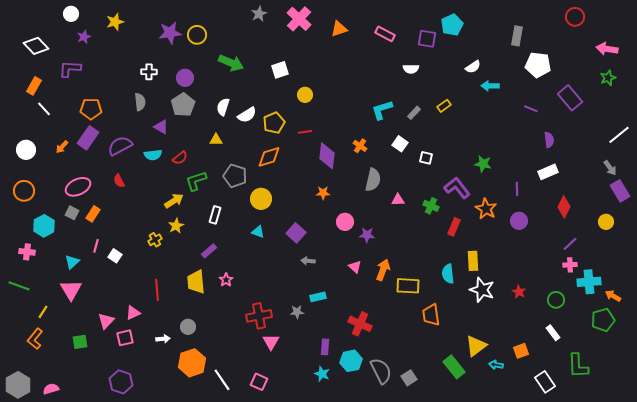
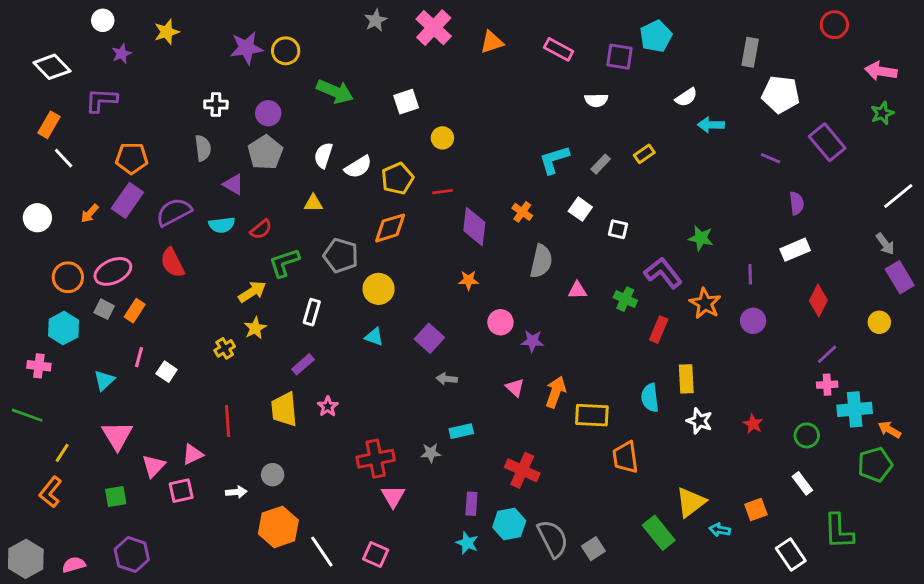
red semicircle: (119, 181) -> (172, 263), size x1.5
orange circle: (24, 191) -> (68, 277), moved
pink triangle: (71, 290) -> (117, 435), moved
white star: (482, 290) -> (699, 421), size x0.7
purple hexagon: (121, 382) -> (132, 555), moved

